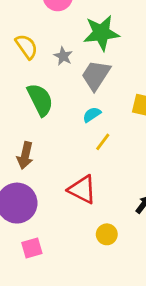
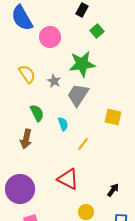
green semicircle: (40, 100) -> (37, 113), size x0.7
cyan semicircle: (92, 115) -> (63, 124), moved, turned 104
brown arrow: (25, 155) -> (26, 139), moved

